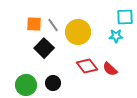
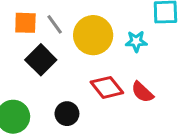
cyan star: (116, 36) -> (136, 41), moved
black circle: (53, 83) -> (67, 114), moved

